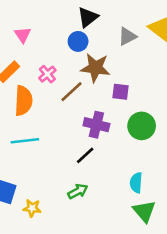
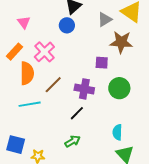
brown star: (95, 68) -> (121, 42), moved
pink cross: (47, 74) -> (44, 52), size x1.5
brown line: (71, 92) -> (53, 85), moved

